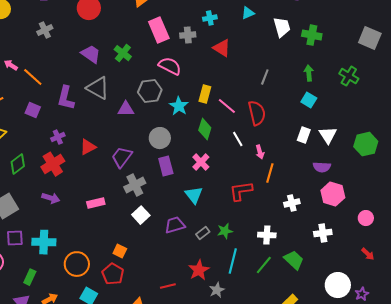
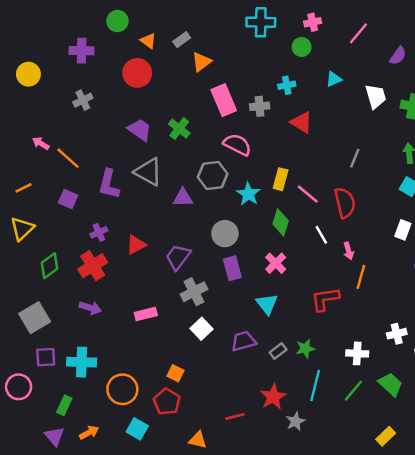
white cross: (292, 203) -> (397, 334), moved

